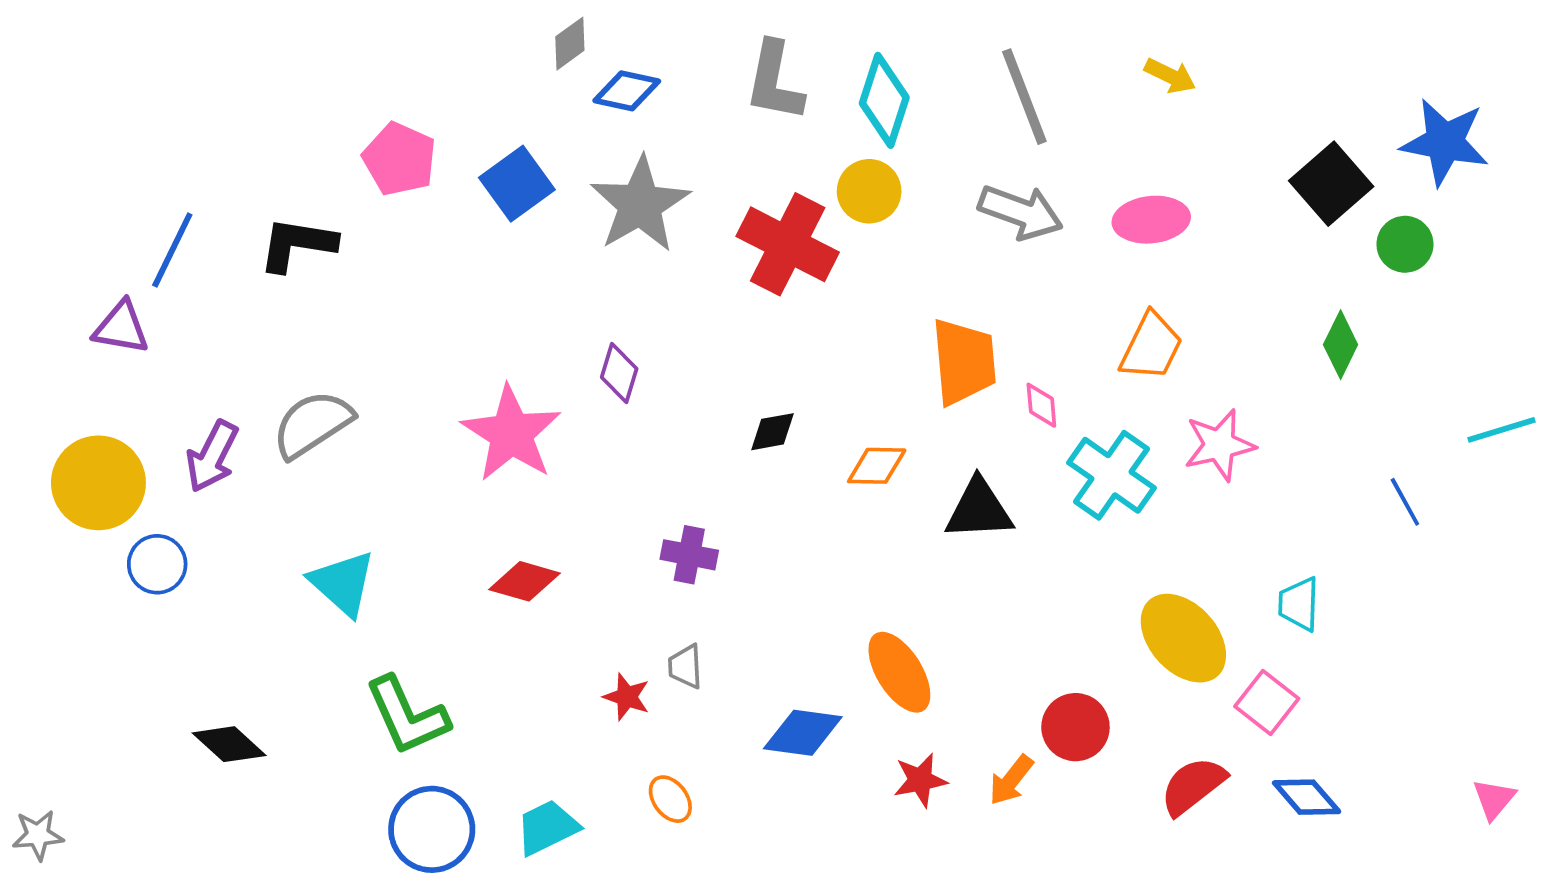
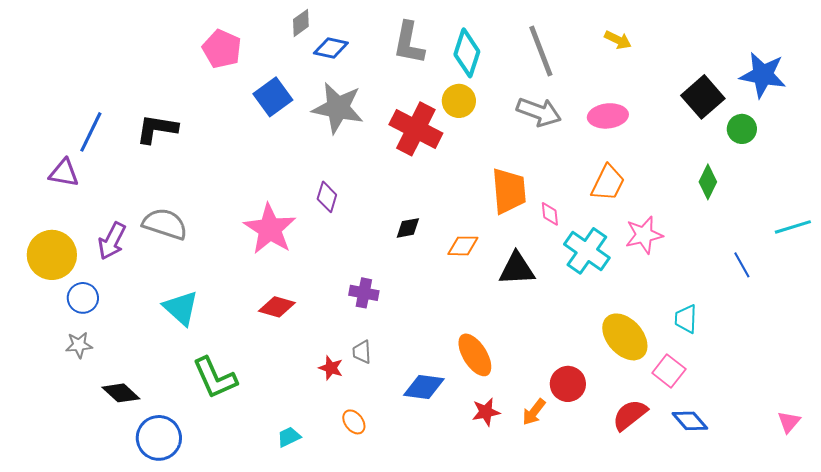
pink pentagon: (400, 159) -> (222, 49), moved
gray star: (640, 204) -> (338, 108), turned -30
gray semicircle: (312, 424) -> (165, 224), turned 51
cyan trapezoid: (547, 827) -> (289, 437), size x0.7
blue circle: (432, 829) -> (159, 438), moved
gray star: (38, 835) -> (79, 345), moved

